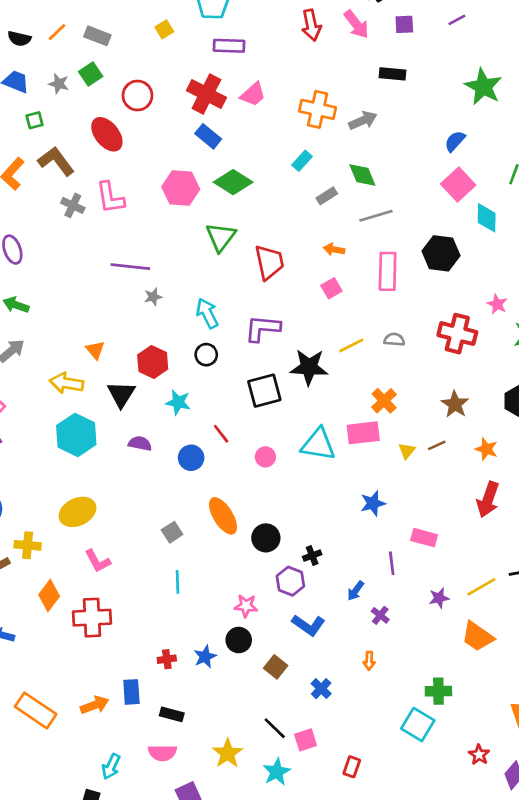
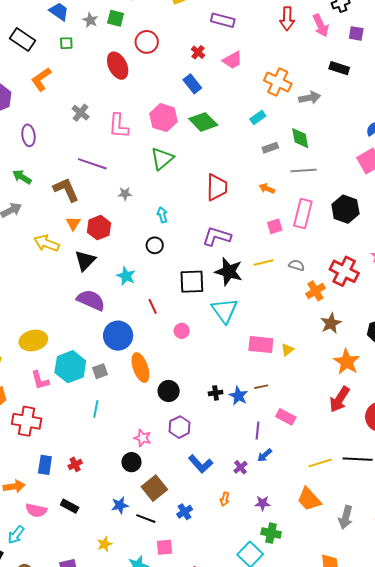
green square: (91, 74) -> (116, 18), turned 36
red cross: (206, 94) -> (198, 52), size x0.5
brown L-shape: (56, 161) -> (66, 190), moved
pink L-shape: (110, 198) -> (119, 126), moved
green triangle: (221, 237) -> (162, 159), moved
purple line: (130, 267) -> (92, 164), moved
pink square: (331, 288) -> (275, 226), moved
cyan arrow: (207, 313) -> (162, 215), size x0.7
purple L-shape: (262, 328) -> (217, 236), moved
red hexagon: (153, 362) -> (99, 228), moved
orange cross: (384, 401) -> (315, 291), moved
pink rectangle: (363, 433) -> (261, 345), moved
cyan hexagon: (76, 435) -> (70, 367), moved
purple semicircle: (140, 443) -> (91, 300), size x1.6
cyan triangle: (318, 444) -> (225, 310), moved, turned 32
brown line: (437, 445) -> (261, 387), moved
orange star: (486, 449) -> (347, 362), size x1.5
blue circle: (191, 458) -> (118, 336), moved, size x1.5
blue star: (373, 503) -> (238, 396), moved, turned 30
black cross: (312, 556) -> (216, 393), moved
blue arrow: (356, 591) -> (265, 455), moved
purple star: (439, 598) -> (263, 503), moved
blue L-shape: (308, 625) -> (201, 464), moved
blue star: (205, 657) -> (120, 505), moved
red cross: (167, 659) -> (75, 464), turned -32
brown square: (276, 667) -> (154, 488), size x1.4
blue rectangle: (131, 692) -> (45, 465), moved
black line: (275, 728) -> (146, 519), moved, turned -36
pink semicircle: (162, 753) -> (36, 510), moved
yellow star: (228, 753) -> (105, 544), size x0.7

